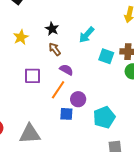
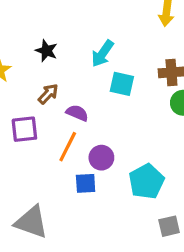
brown arrow: (55, 49) -> (48, 94), moved, turned 88
cyan square: (106, 56) -> (122, 84), moved
gray triangle: (30, 134) -> (31, 222), turned 30

